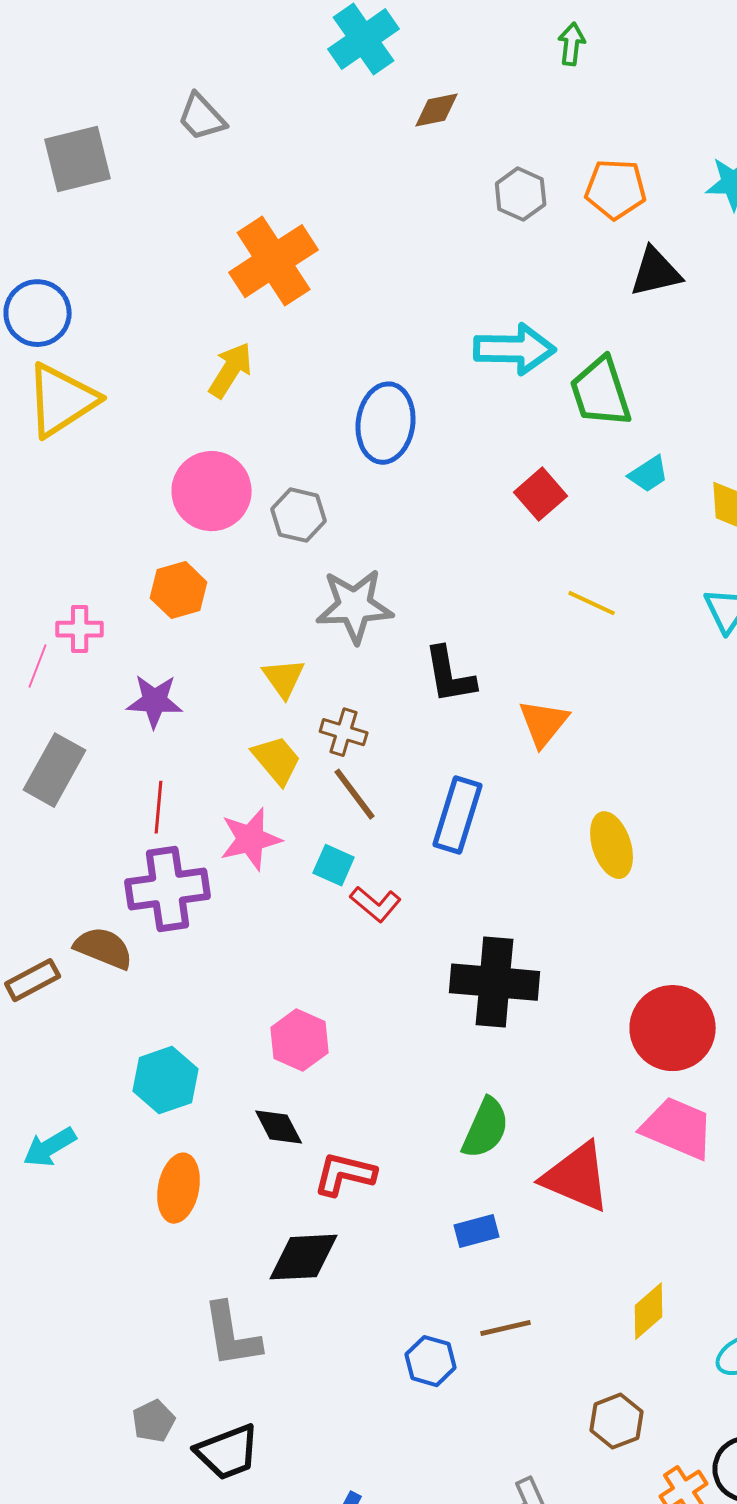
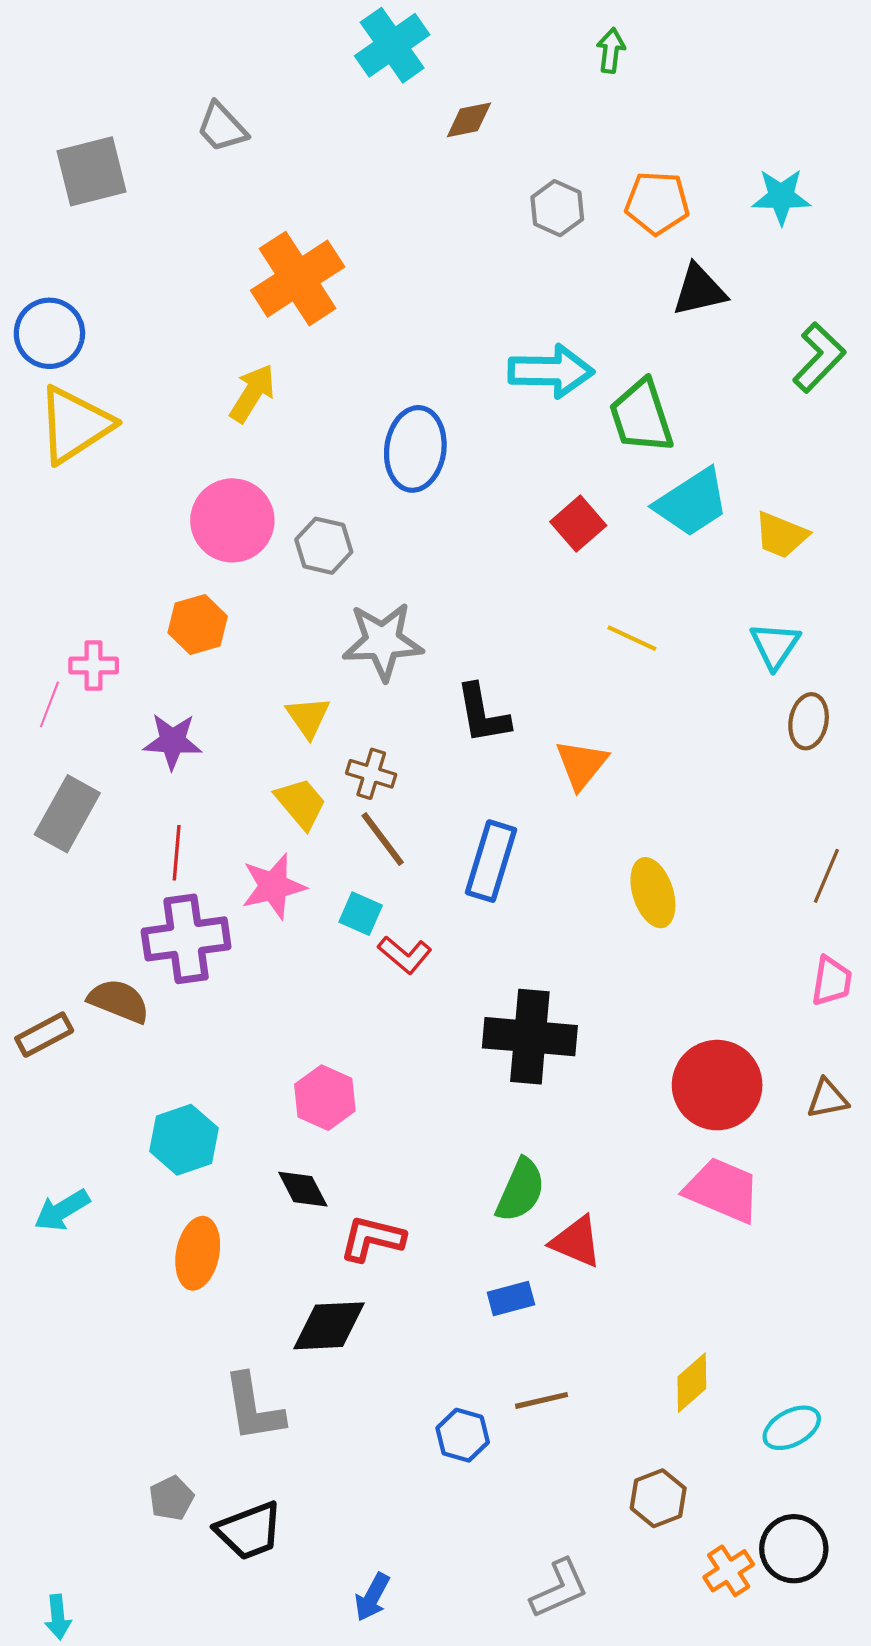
cyan trapezoid: (649, 474) -> (692, 503), size x1.8
red triangle: (577, 1177) -> (576, 1242), moved, size x0.7

